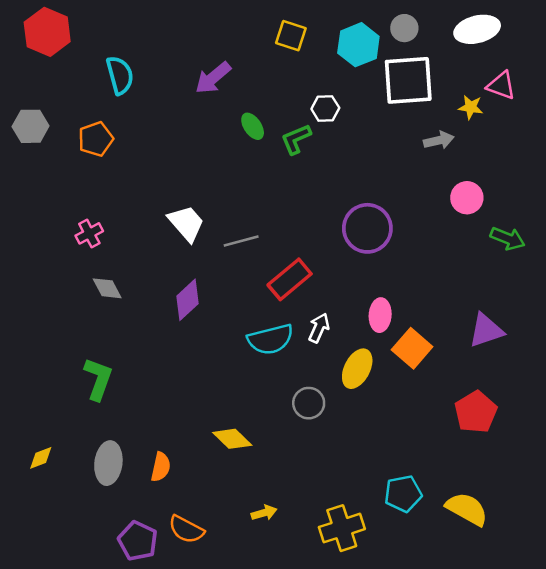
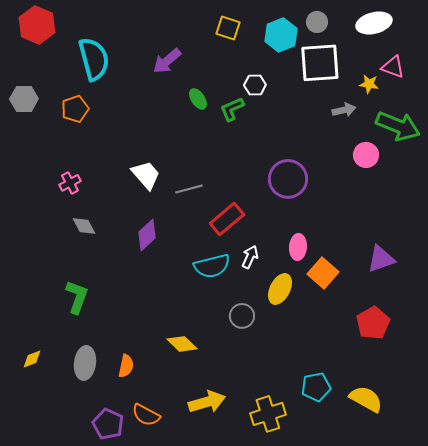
cyan semicircle: (120, 75) -> (94, 59), size x1.4
green arrow: (508, 239) -> (398, 126), moved, size x1.6
yellow arrow: (264, 513) -> (207, 402), size x1.8

